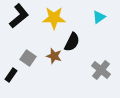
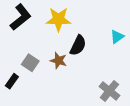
cyan triangle: (99, 17) -> (117, 37), moved
gray cross: (101, 70) -> (109, 91), moved

